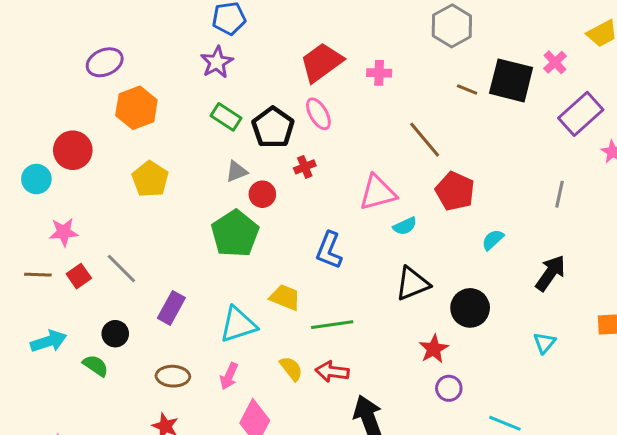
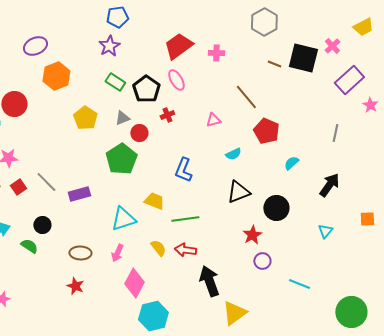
yellow pentagon: (150, 179) -> (85, 118), moved
pink triangle: (378, 193) -> (213, 120), moved, size x0.6
purple rectangle: (171, 308) -> (79, 194), moved, turned 45

